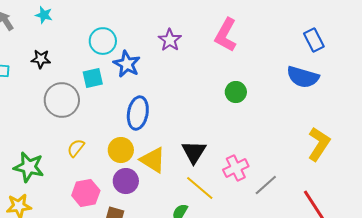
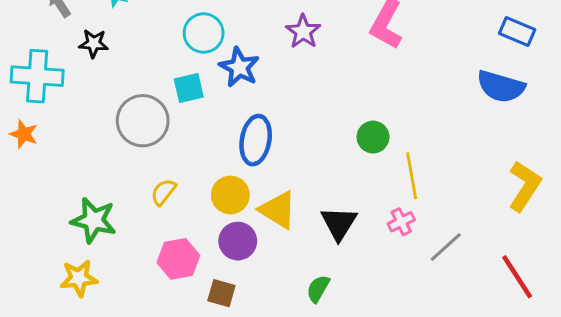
blue rectangle: (314, 40) -> (517, 32), turned -40
black star: (41, 59) -> (94, 43), moved
green circle: (236, 92) -> (373, 137), moved
black triangle: (194, 152) -> (339, 223), moved
pink cross: (236, 168) -> (401, 222), size x0.7
yellow line: (200, 188) -> (412, 176), moved, turned 40

